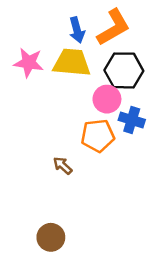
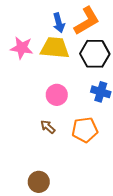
pink circle: (107, 99) -> (57, 95), moved
orange pentagon: (98, 136) -> (85, 130), moved

